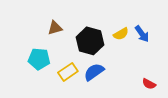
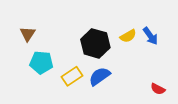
brown triangle: (55, 28) -> (28, 34), moved, turned -42

